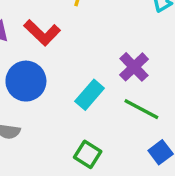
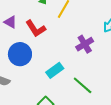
purple cross: (134, 67) -> (85, 44), moved

